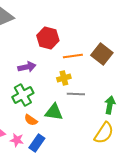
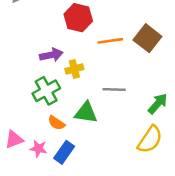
yellow cross: (64, 78) -> (74, 69), moved
green arrow: (110, 105) -> (158, 104), turned 30

